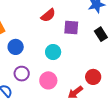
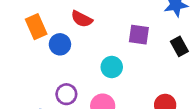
red semicircle: (48, 15) -> (82, 19), moved, turned 63
blue circle: (16, 47) -> (60, 44), moved

